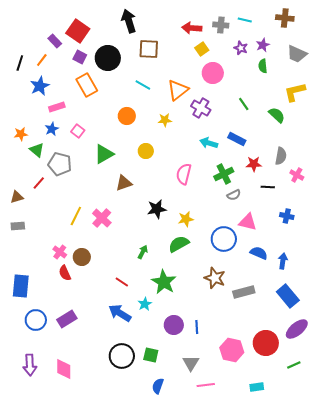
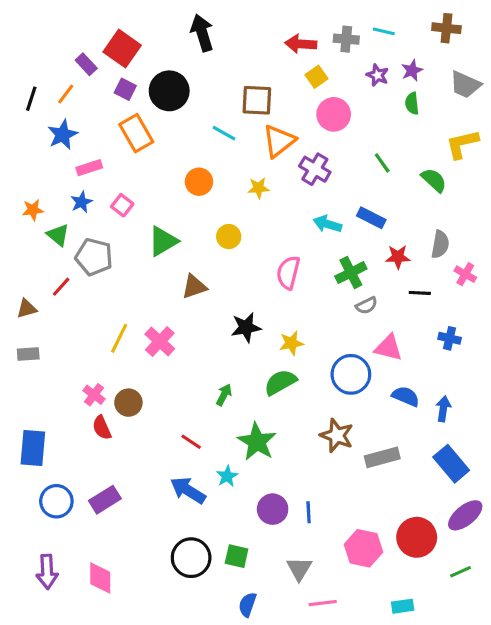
brown square: (149, 49) -> (257, 100), moved

